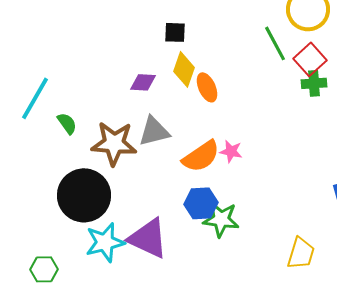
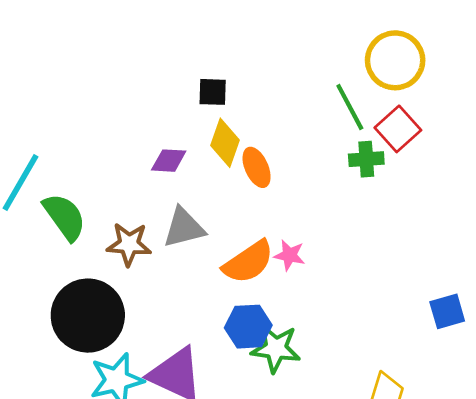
green cross: (314, 83) -> (366, 159), moved
green semicircle: (67, 123) -> (64, 217), size x1.6
brown star: (114, 143) -> (129, 244), size x0.7

